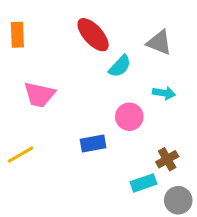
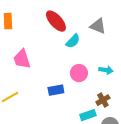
cyan arrow: (164, 93) -> (106, 70), moved
pink trapezoid: (39, 95) -> (22, 59), turned 60

